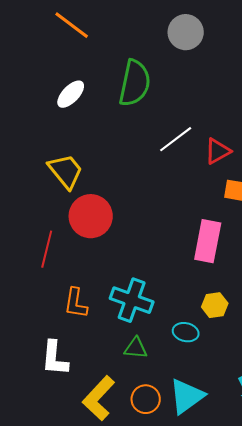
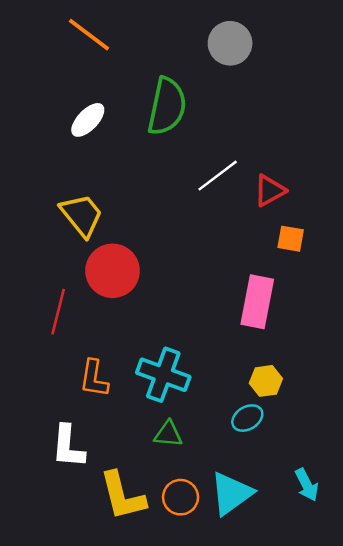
cyan ellipse: (186, 332) -> (247, 418), moved, turned -45
yellow L-shape: (99, 398) -> (122, 496), turned -57

